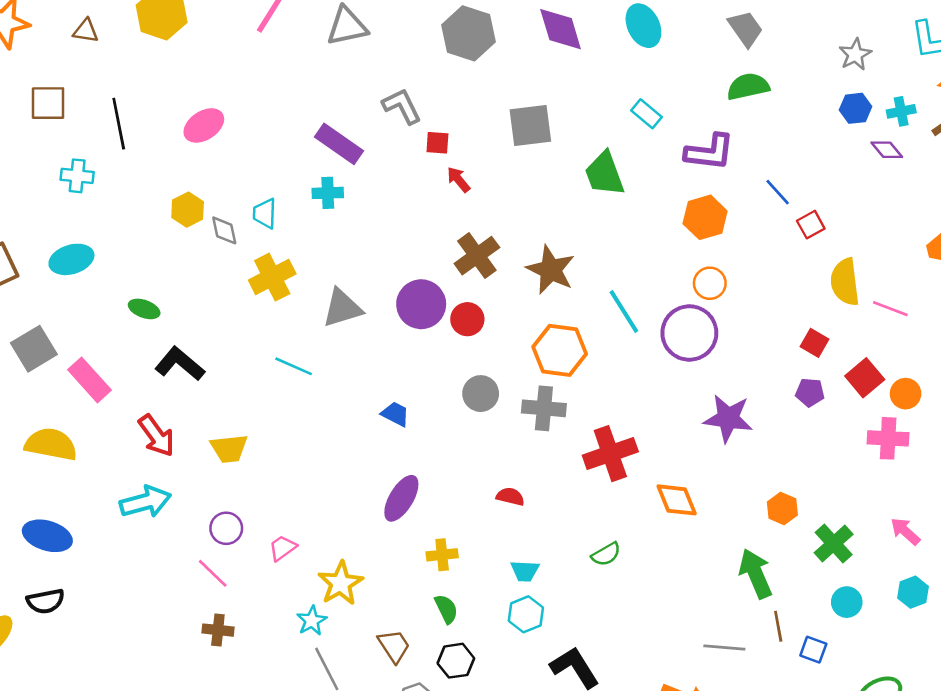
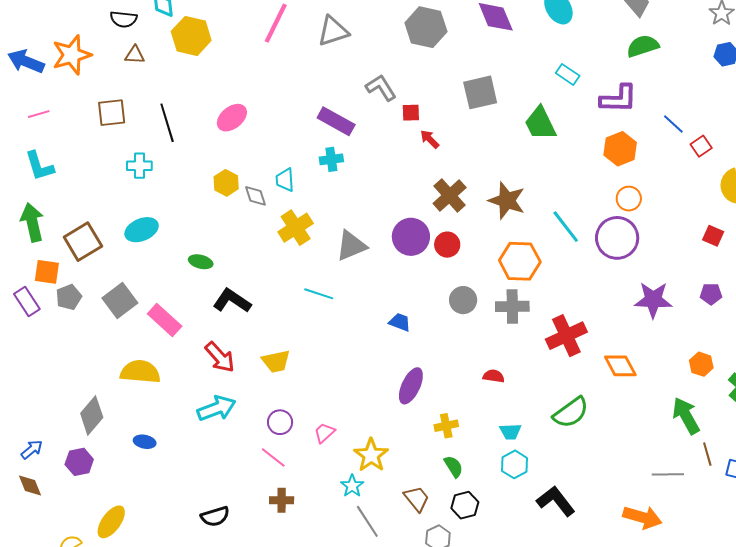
purple pentagon: (810, 392) -> (711, 294), moved
blue ellipse: (47, 536) -> (145, 442), size x0.6
green semicircle: (606, 554) -> (571, 413), size x1.6
black semicircle: (46, 601) -> (215, 516), moved

